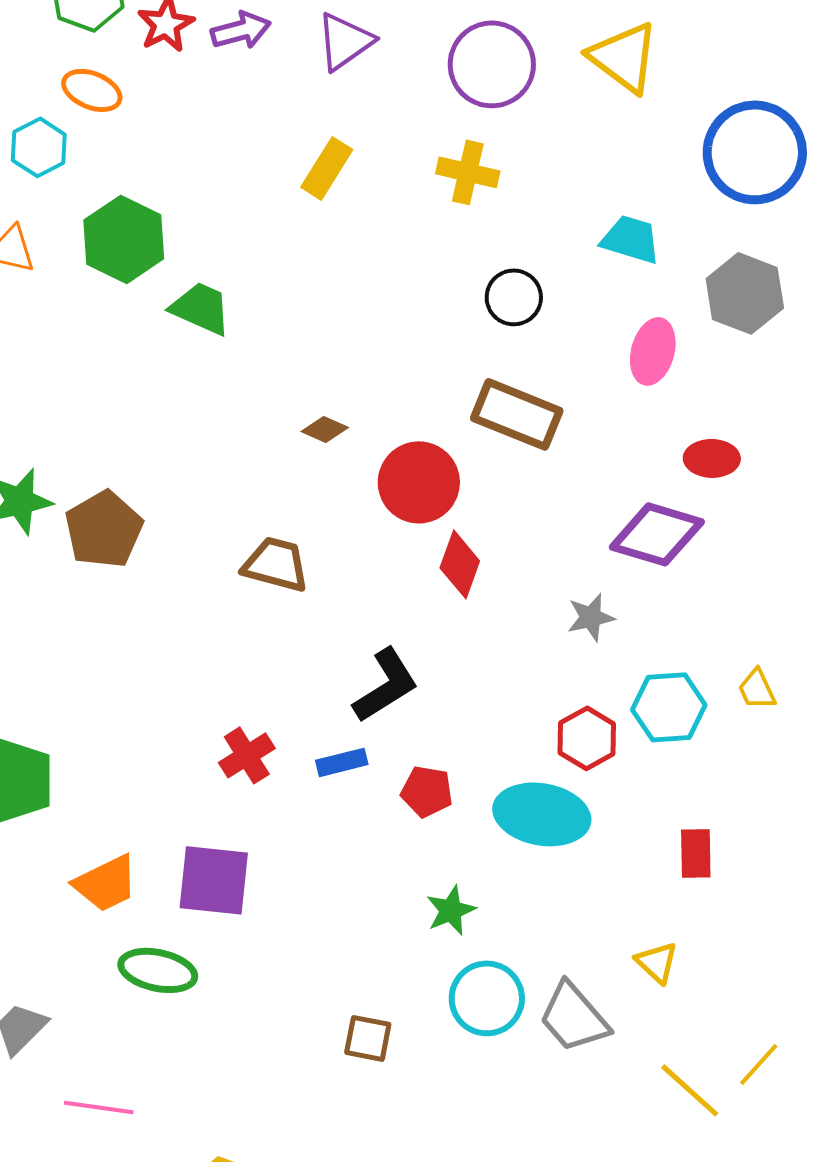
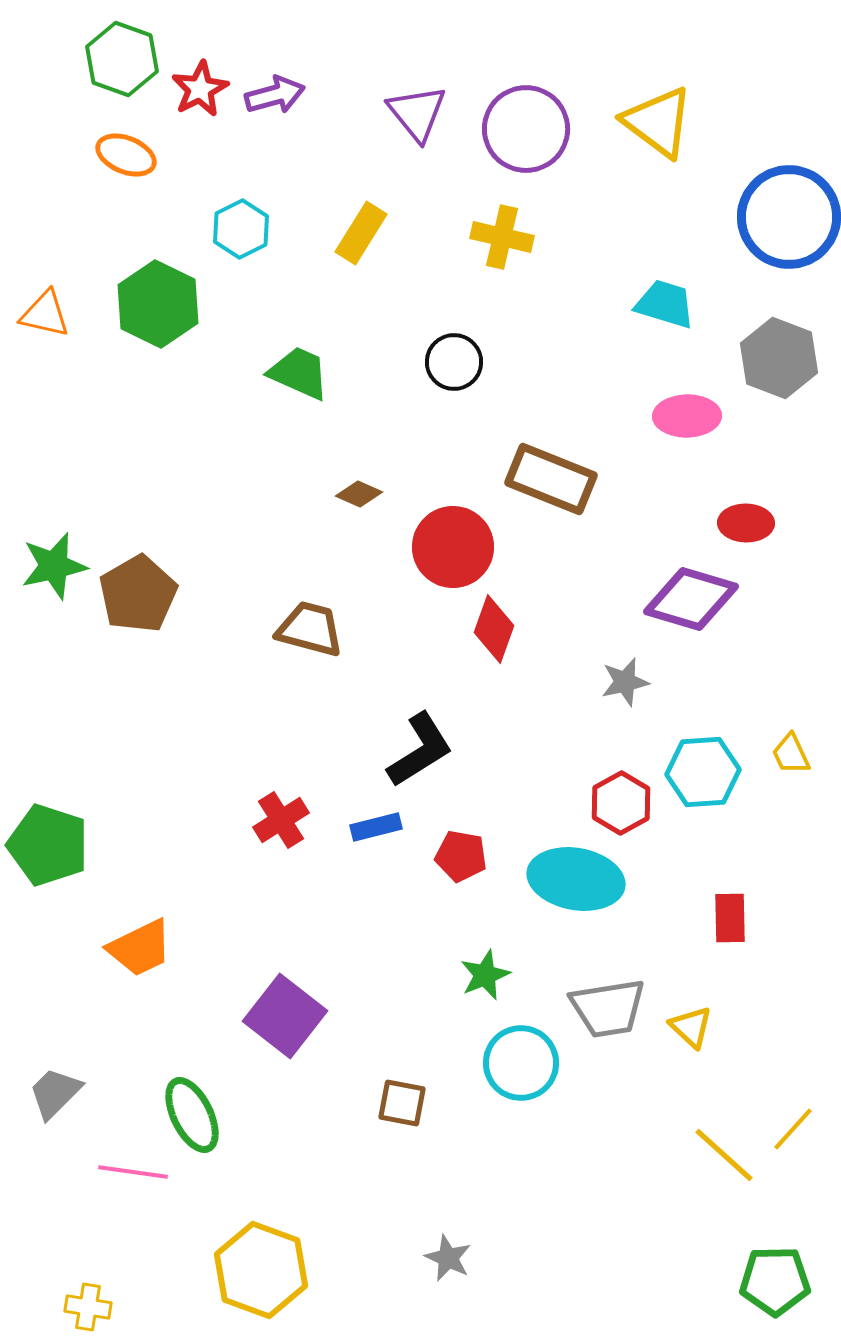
purple triangle: (345, 41) -> (417, 113), moved, turned -34
cyan hexagon: (39, 147) -> (241, 229), moved
black circle: (514, 297) -> (454, 362), moved
green trapezoid: (201, 308) -> (299, 373), moved
pink ellipse: (653, 351) -> (687, 416), turned 74
purple square: (214, 880) -> (285, 1016), moved, turned 32
green ellipse: (158, 970) -> (192, 1115), moved, turned 52
gray trapezoid: (574, 1017) -> (608, 1008), moved, turned -58

